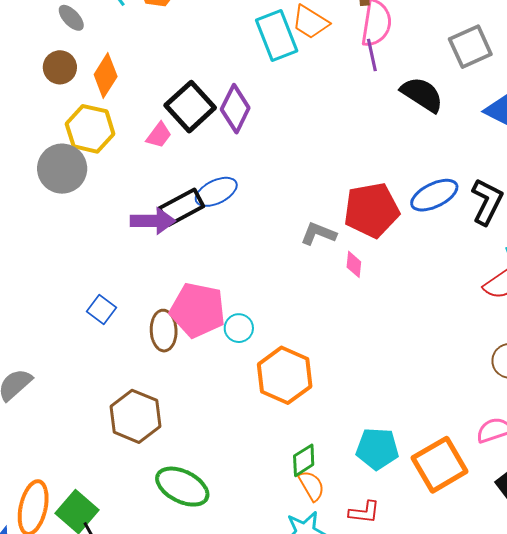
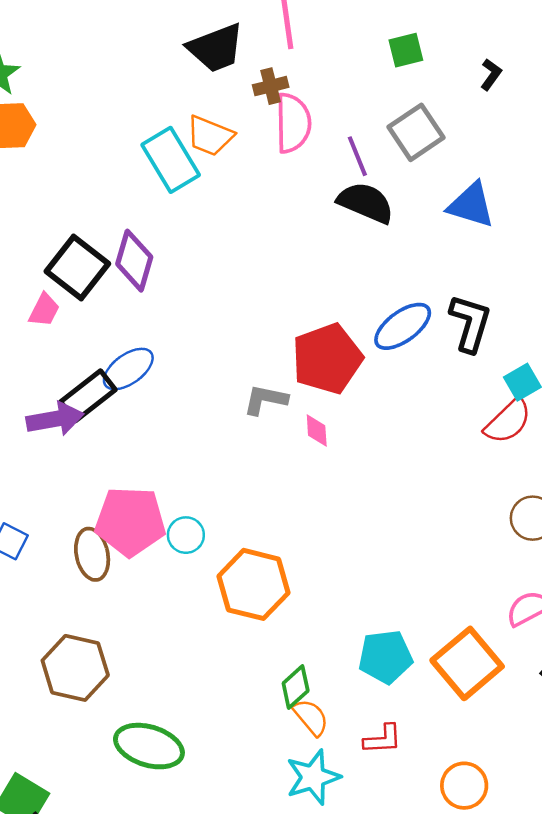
purple line: (372, 55) -> (357, 156), moved

